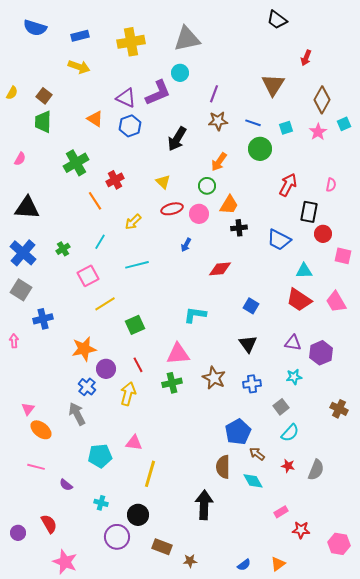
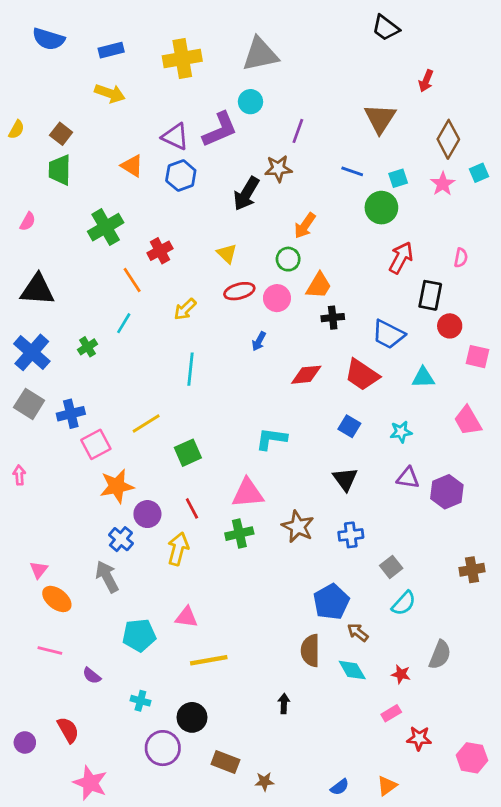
brown star: (218, 121) -> (278, 169), moved
green circle: (260, 149) -> (381, 208), moved
cyan line: (100, 242) -> (124, 323), moved
cyan line: (137, 265) -> (191, 369), turned -70
pink square: (88, 276) -> (96, 444), moved
red trapezoid: (299, 300) -> (362, 375), moved
blue cross: (43, 319) -> (71, 414), moved
cyan star: (294, 377) -> (401, 432), moved
brown cross: (339, 409) -> (472, 570), turned -36
red star: (288, 466) -> (401, 674), moved
yellow line: (150, 474) -> (209, 660), turned 64
black arrow: (204, 505) -> (284, 703), size x0.5

